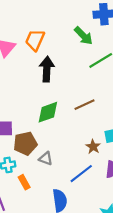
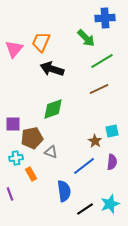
black arrow: (47, 69) -> (52, 69), turned -75
brown line: (84, 105) -> (99, 89), moved

